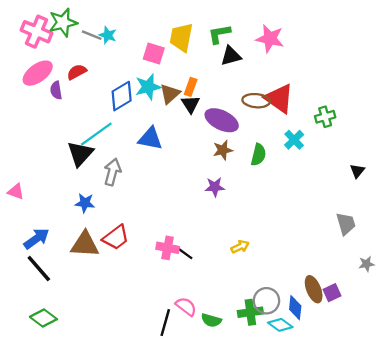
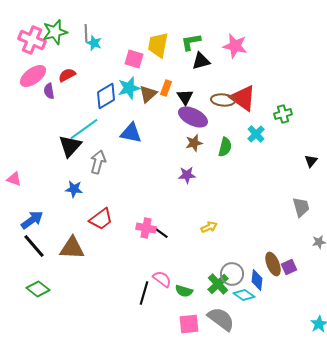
gray line: (92, 35) -> (86, 33), moved, turned 66
black triangle: (191, 104) -> (185, 97), moved
brown triangle: (85, 244) -> (72, 248), moved
green cross: (250, 312) -> (218, 284), turned -35

